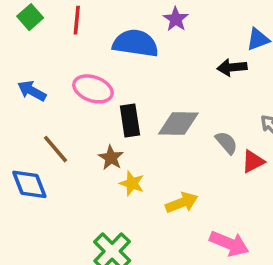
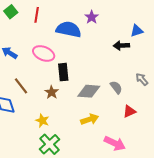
gray diamond: (178, 123) -> (89, 91), moved
red triangle: (253, 161) -> (129, 111), moved
yellow star: (132, 183) -> (42, 121), moved

